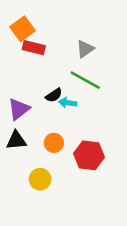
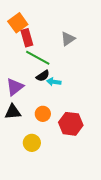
red rectangle: (34, 48) -> (27, 38), turned 60
green line: (85, 80) -> (38, 58), moved

